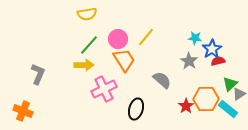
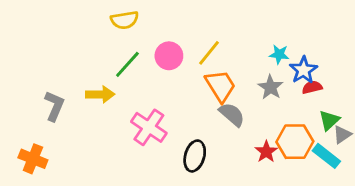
orange trapezoid: (124, 60) -> (220, 86), moved
yellow arrow: (84, 65) -> (100, 94), moved
pink cross: (104, 89) -> (149, 127), turned -30

